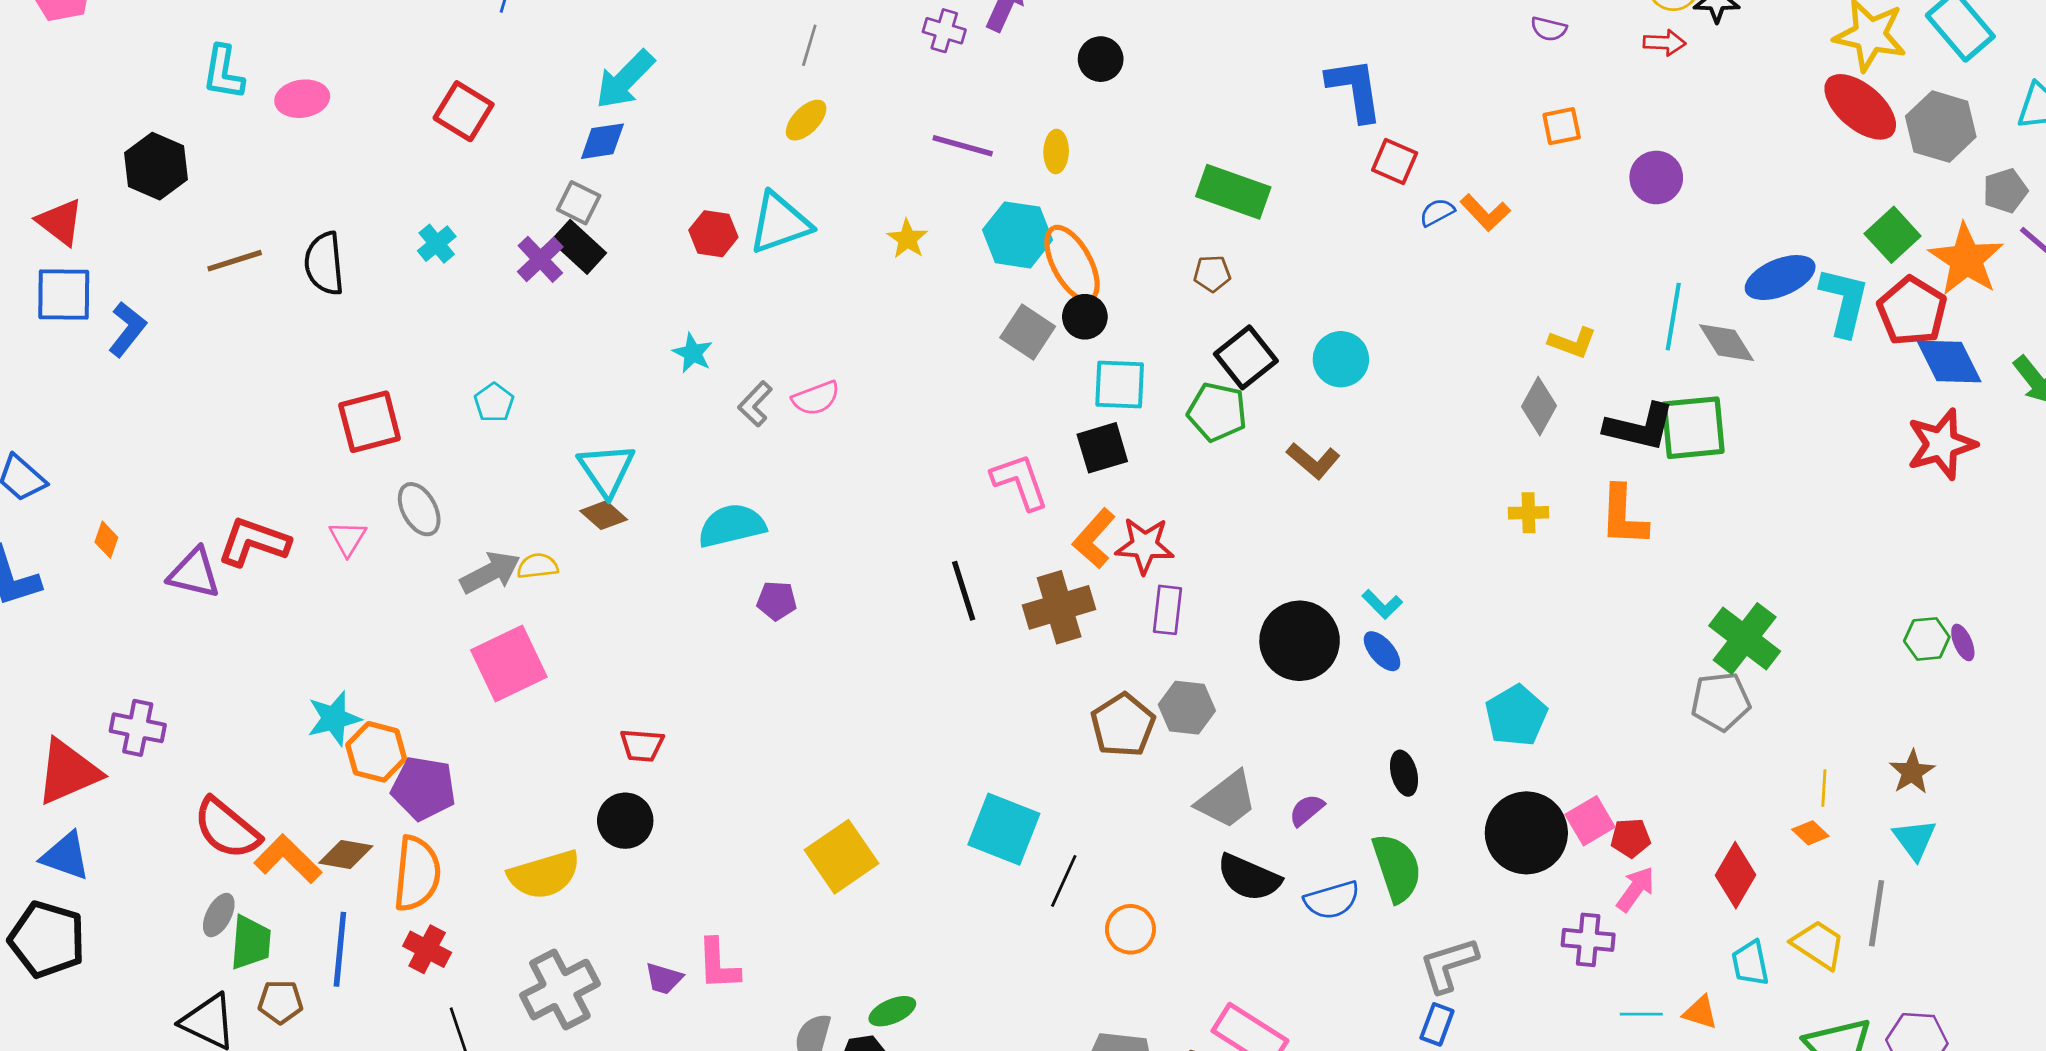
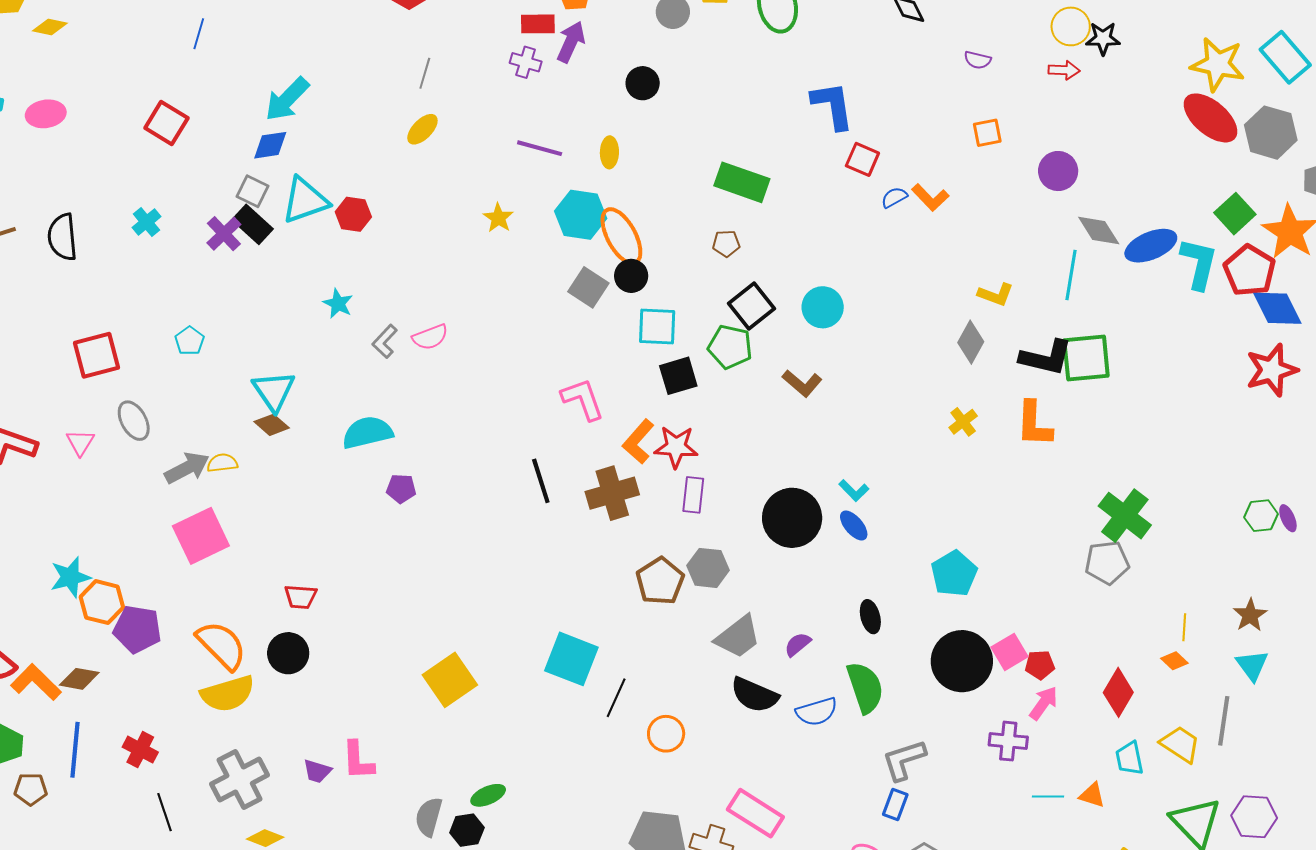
cyan triangle: (780, 223) -> (305, 200), moved
gray diamond: (1727, 343) -> (1099, 231), moved
black square: (1102, 448) -> (678, 376), moved
yellow cross: (1529, 513) -> (963, 422), turned -36
orange semicircle: (417, 874) -> (222, 645), moved, turned -50

